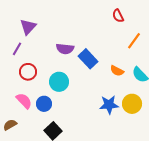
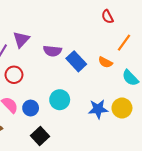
purple triangle: (28, 27) -> (21, 39), moved
orange semicircle: (117, 71) -> (105, 62), moved
cyan circle: (59, 82) -> (60, 100), moved

